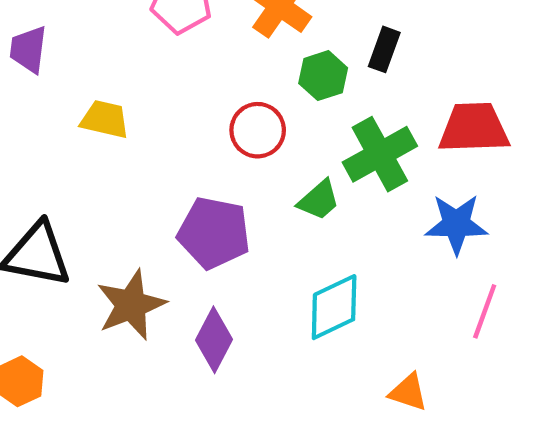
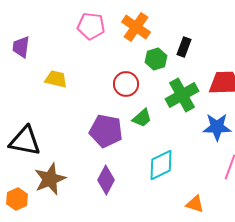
green trapezoid: (319, 200) -> (142, 118), moved
brown star: (131, 305) -> (50, 179), moved

